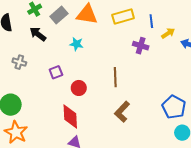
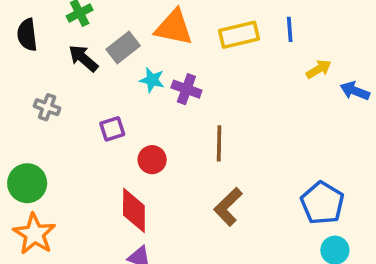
gray rectangle: (59, 15) -> (123, 47), moved
blue line: (151, 21) -> (290, 29), moved
purple cross: (141, 46) -> (186, 89), moved

